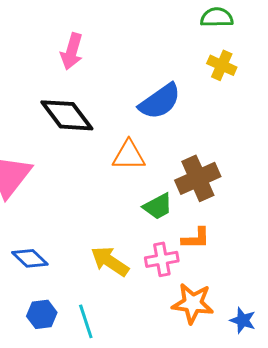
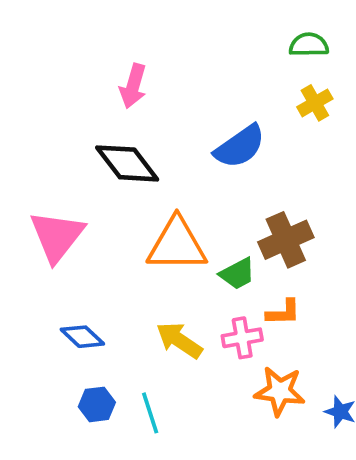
yellow cross: (222, 65) -> (315, 103), turned 36
orange triangle: (129, 155) -> (177, 245), moved, size x1.5

